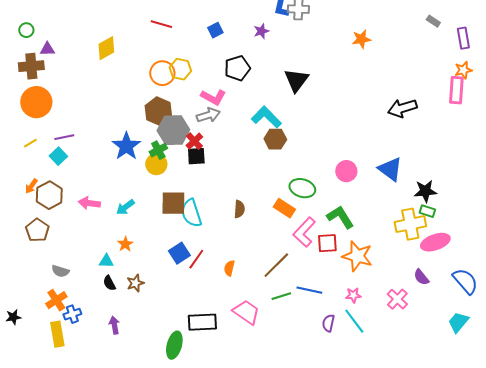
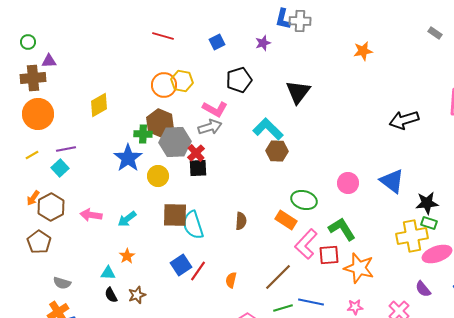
yellow diamond: (106, 48) -> (99, 105), moved
green cross: (158, 150) -> (143, 134), moved, turned 30

